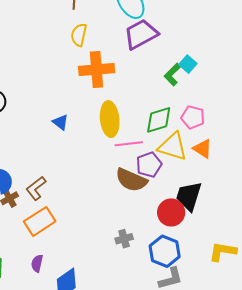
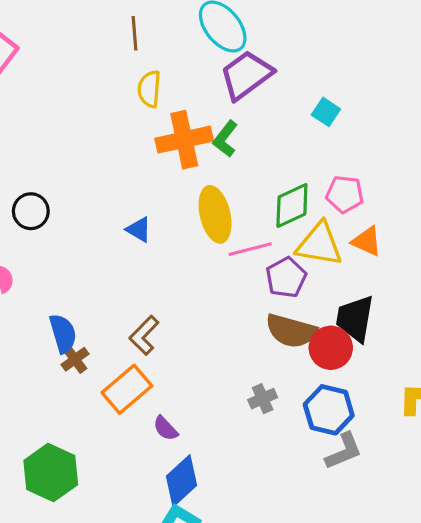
green L-shape: (172, 74) -> (225, 139), moved
brown semicircle: (131, 180) -> (291, 331), moved
brown L-shape: (36, 188) -> (144, 335), moved
purple semicircle: (37, 263) -> (166, 428), moved, turned -48

